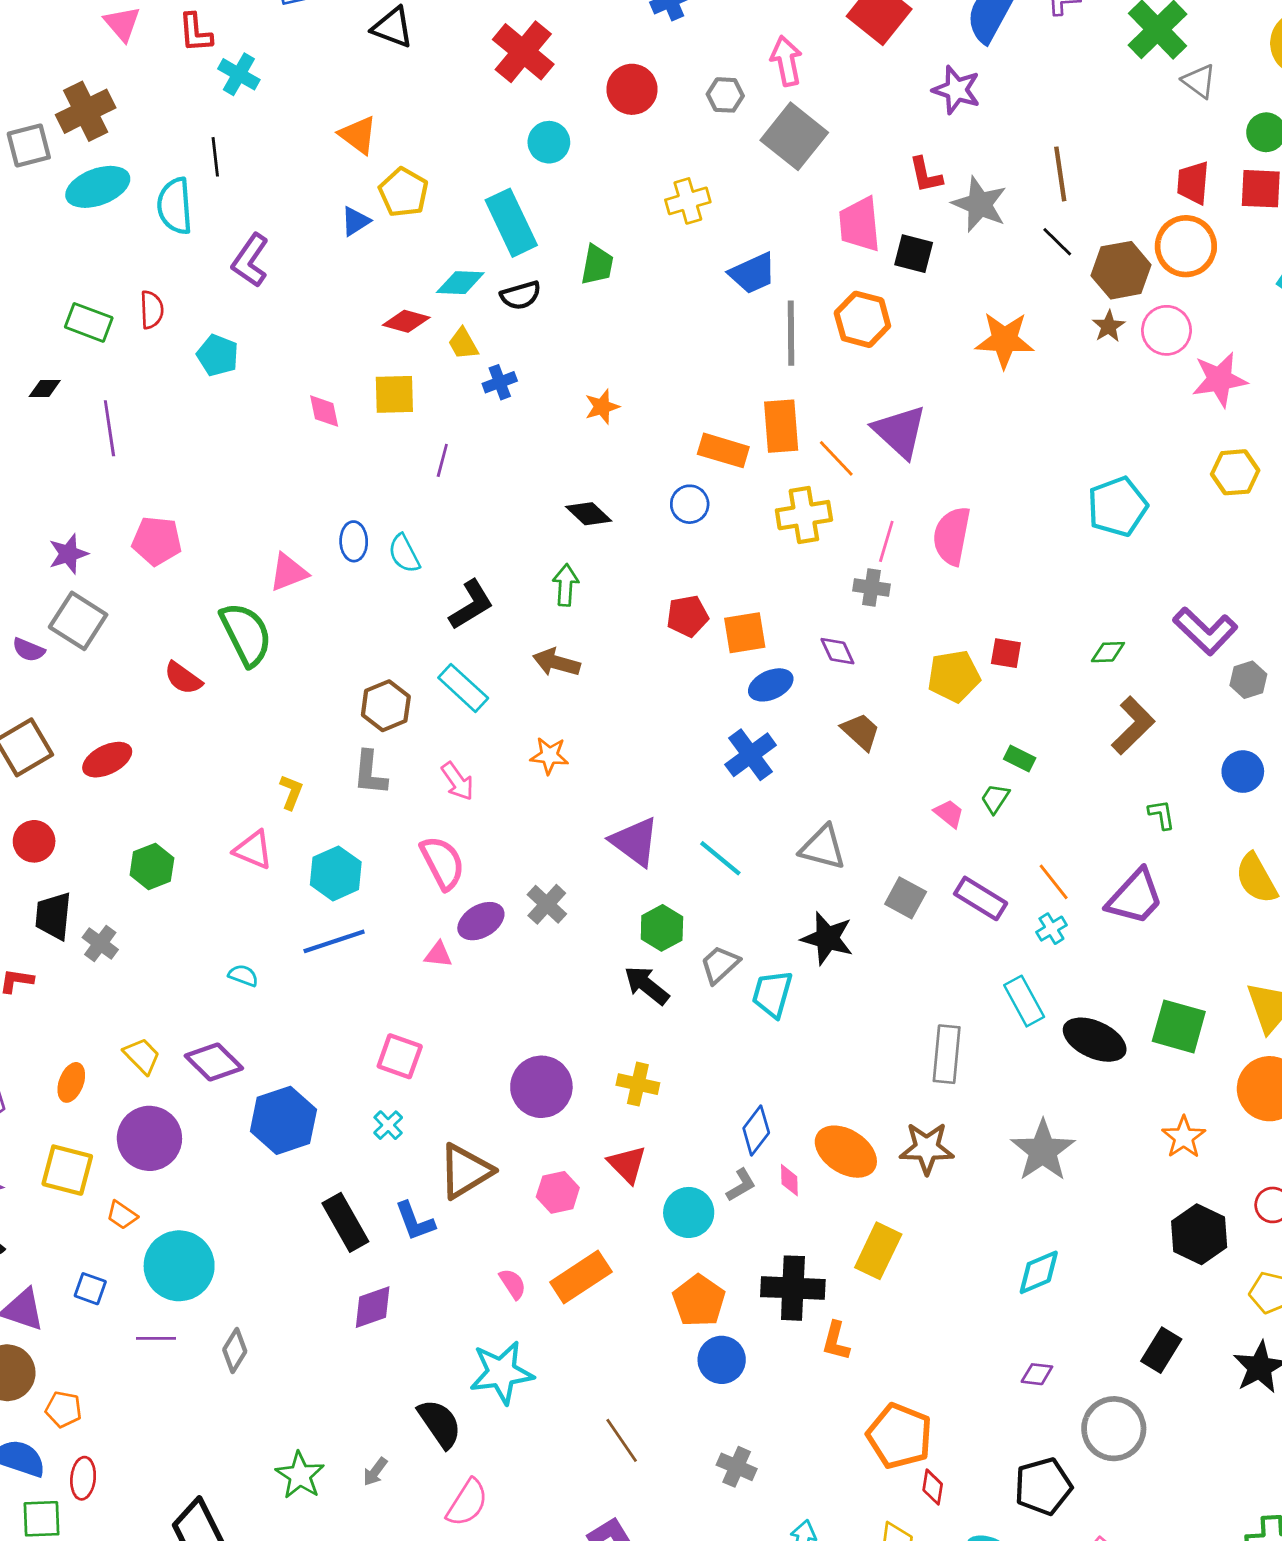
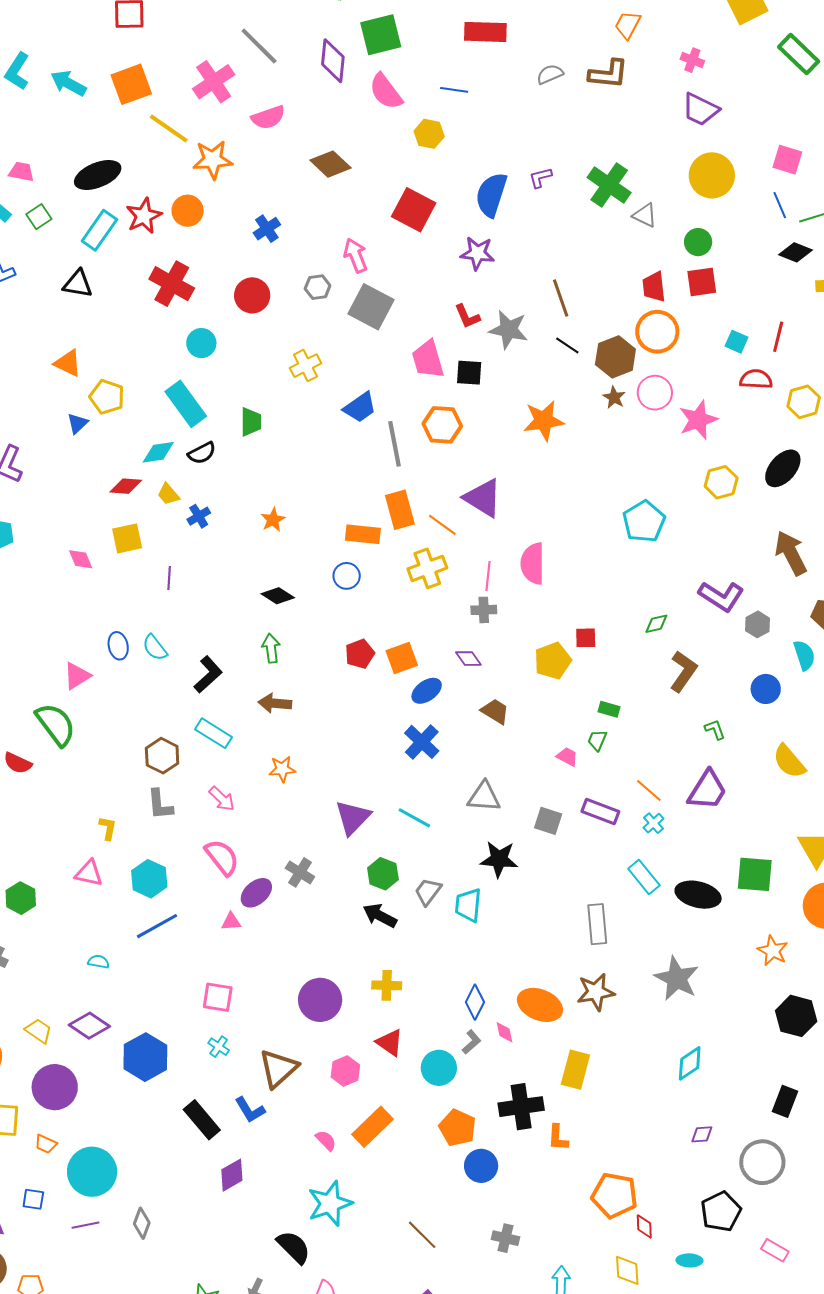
purple triangle: (635, 842) -> (353, 817), turned 48

